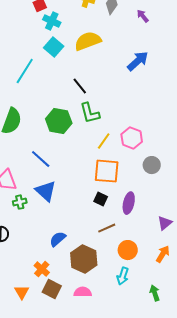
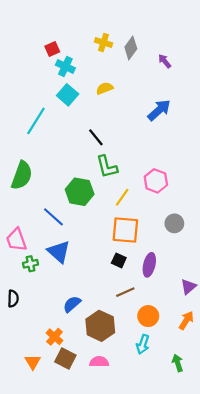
yellow semicircle: (88, 41) -> (105, 88), size x0.6
green hexagon: (59, 121) -> (80, 192), moved
pink hexagon: (132, 138) -> (156, 181), moved

